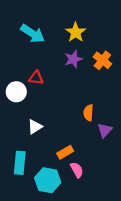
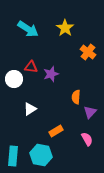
purple star: (73, 59) -> (51, 74), moved
cyan rectangle: (20, 163) -> (13, 156), moved
pink semicircle: (77, 170) -> (87, 139), moved

